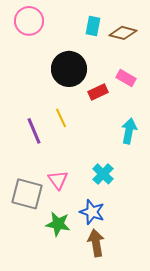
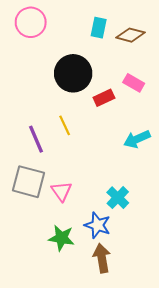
cyan arrow: (129, 131) -> (137, 139), turned -125
cyan cross: (103, 174) -> (118, 198), moved
gray square: (27, 194) -> (29, 182), moved

